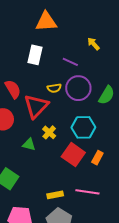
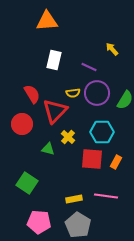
orange triangle: (46, 22) -> (47, 21), moved
red square: (73, 155) -> (92, 159), turned -30

